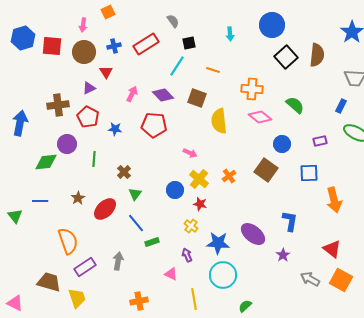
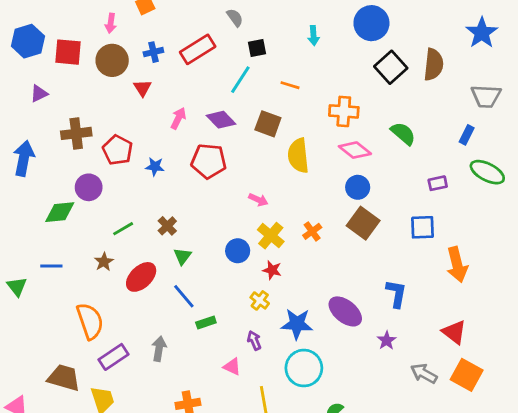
purple triangle: (89, 88) -> (39, 93), moved
blue circle: (282, 144) -> (358, 187), moved
green line: (94, 159) -> (123, 229), moved, turned 56

